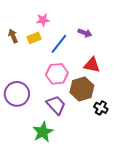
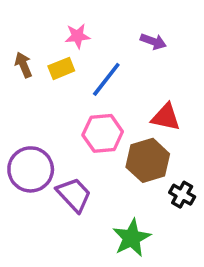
purple arrow: (85, 33) -> (153, 41), moved
purple trapezoid: (56, 105) -> (74, 195), moved
green star: (43, 132) -> (132, 238), moved

